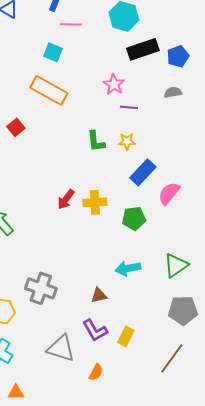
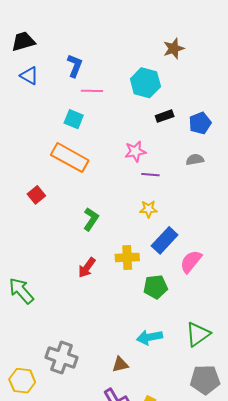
black rectangle: (143, 49) -> (165, 116), size x0.6
pink star: (114, 84) -> (135, 151), turned 30
green L-shape: (96, 141) -> (91, 219), moved, turned -140
yellow cross: (95, 202) -> (127, 257), moved

